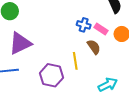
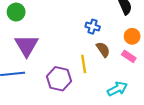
pink rectangle: (101, 29) -> (129, 56), moved
purple triangle: (20, 43) -> (27, 45), turned -35

